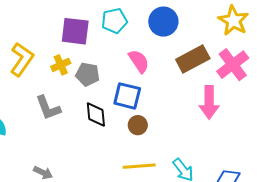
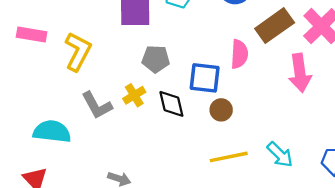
pink semicircle: (139, 61) -> (239, 54), moved, turned 45
yellow cross: (61, 65) -> (134, 95), moved
gray L-shape: (48, 108) -> (97, 105), moved

